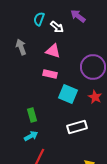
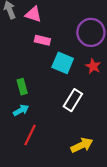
pink triangle: (53, 51) -> (33, 14), moved
white rectangle: (77, 127) -> (73, 100), turned -42

